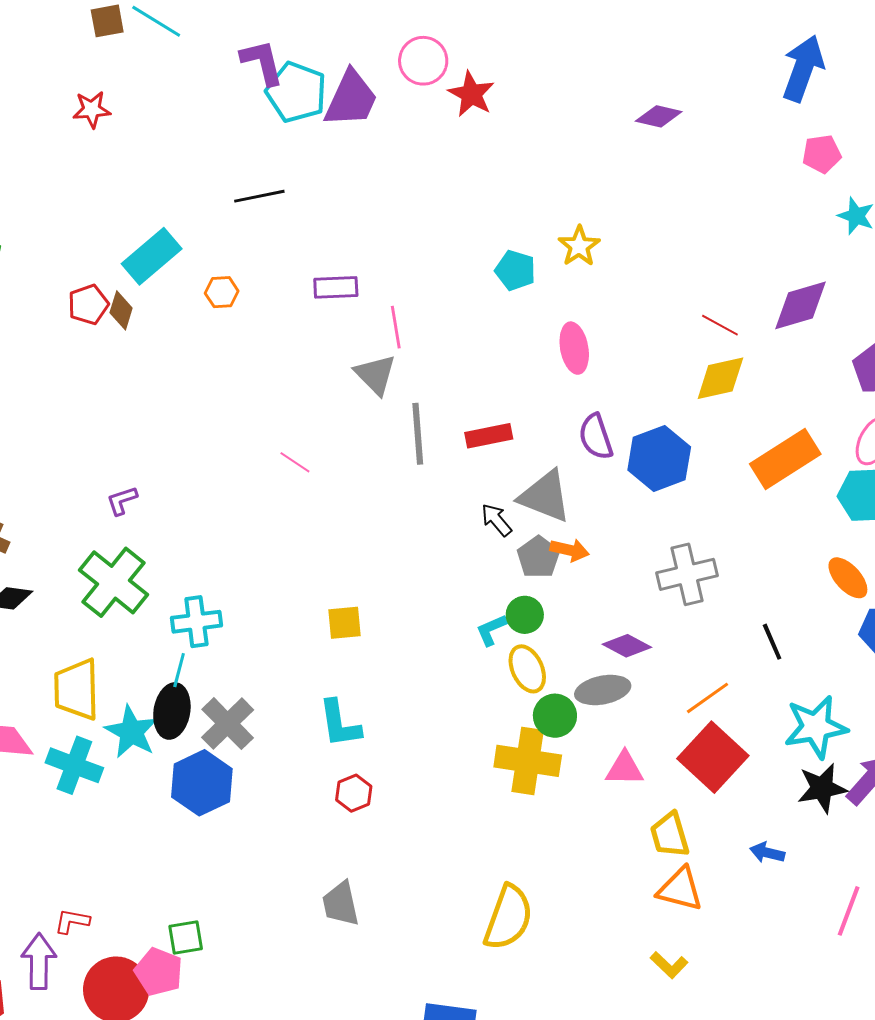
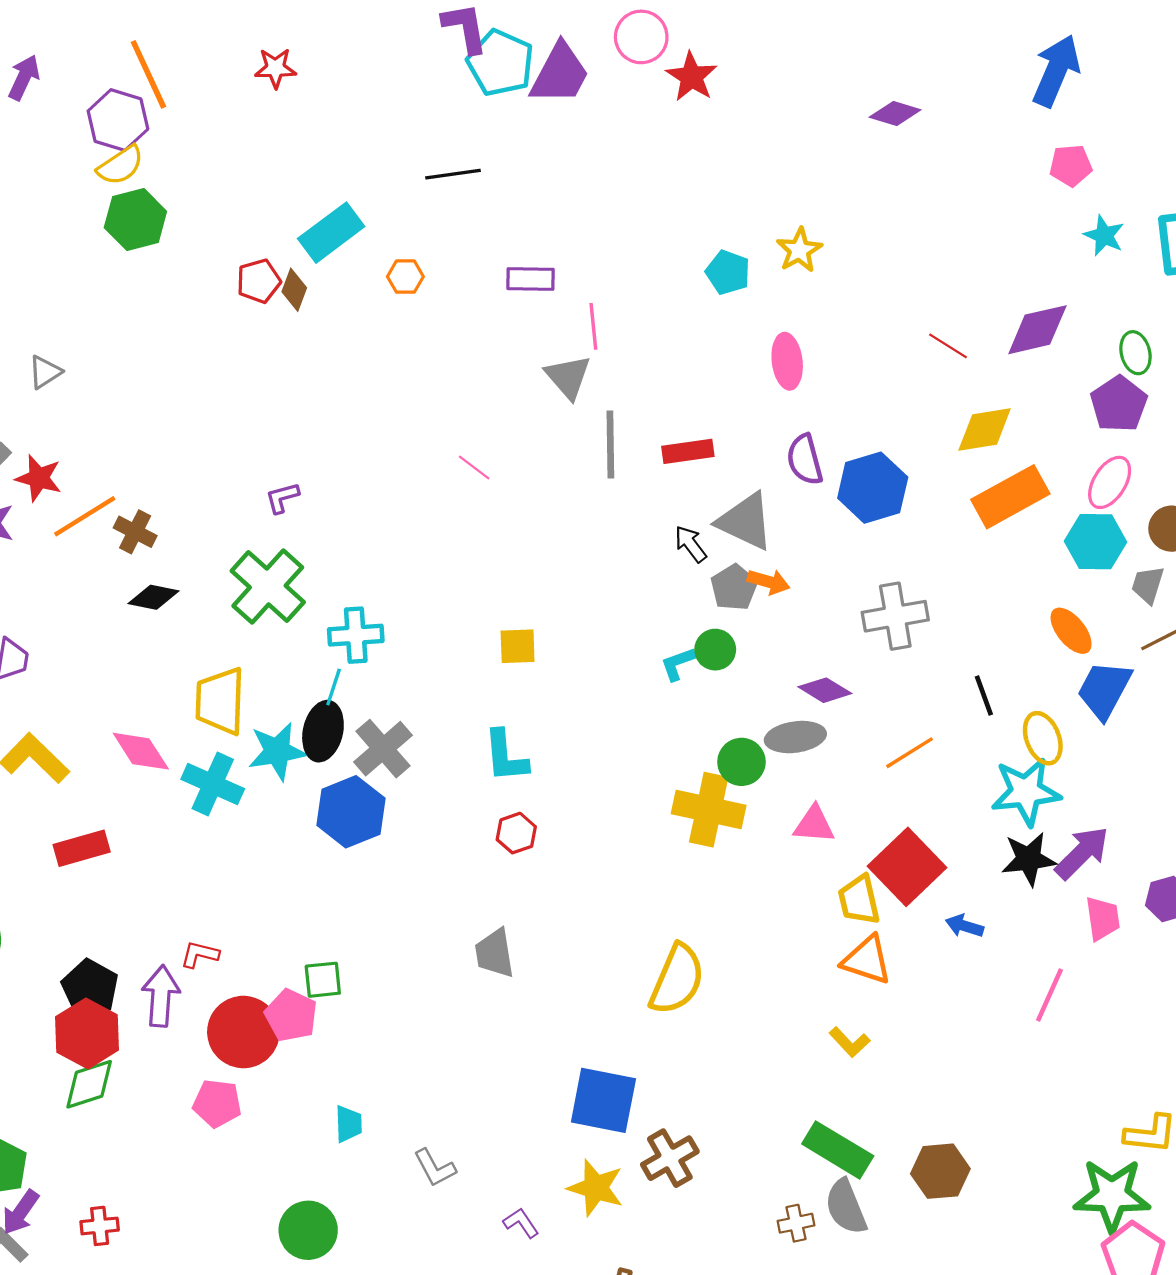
yellow diamond: (720, 378) -> (985, 429), moved
yellow ellipse: (527, 669) -> (1043, 738), moved
cyan star: (131, 732) -> (277, 751), turned 30
red square: (713, 757) -> (907, 867), moved

